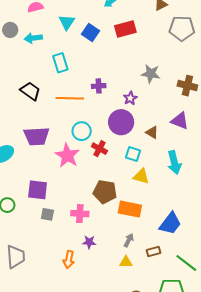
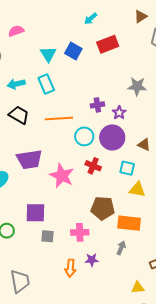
cyan triangle: (67, 22) -> (48, 54), moved
cyan arrow: (33, 38) -> (16, 84), moved
purple cross: (99, 86) -> (97, 105), moved
cyan circle: (82, 131) -> (84, 136), moved
gray arrow: (129, 240) -> (121, 248), moved
orange arrow: (69, 260) -> (70, 268), moved
yellow triangle: (126, 262) -> (138, 288), moved

